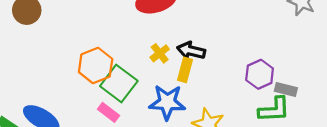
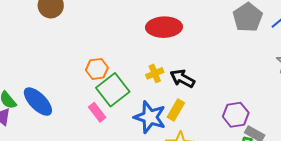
orange hexagon: (96, 66) -> (97, 69), size x0.7
yellow rectangle: (185, 70) -> (176, 110), moved

